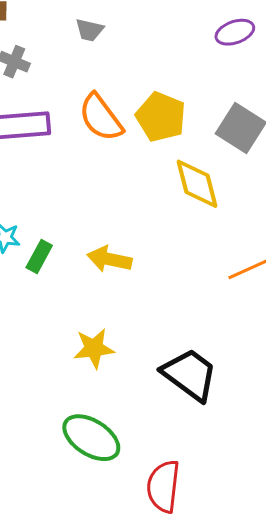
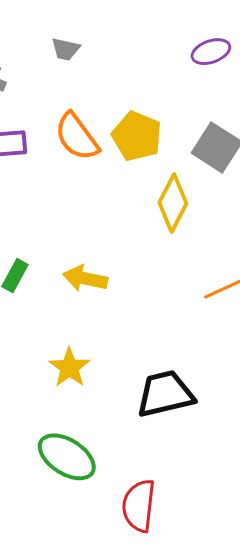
yellow diamond: (197, 184) -> (173, 203), turned 42
yellow star: (94, 348) -> (69, 368), turned -30
black trapezoid: (190, 375) -> (165, 394), turned -50

